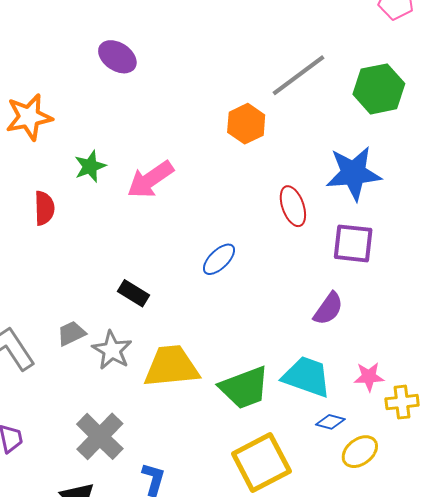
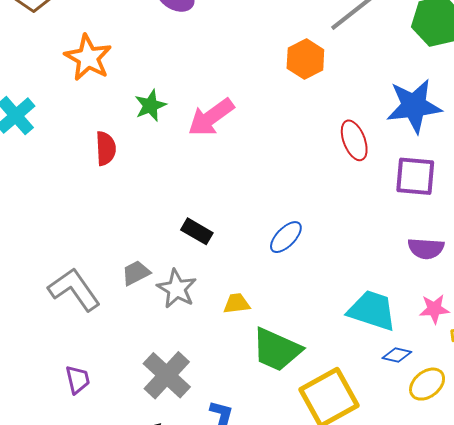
orange star: (29, 117) -> (88, 58), turned -30
blue ellipse: (219, 259) -> (286, 237), moved
purple semicircle: (328, 309) -> (426, 248), moved, turned 60
yellow trapezoid: (171, 366) -> (237, 304), size x0.5
green trapezoid: (244, 388) -> (277, 350), moved, turned 46

